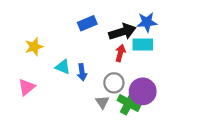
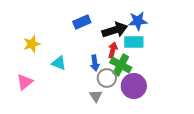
blue arrow: (82, 72) -> (95, 63), moved
green cross: (129, 103) -> (121, 65), moved

